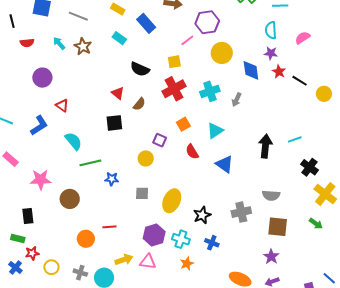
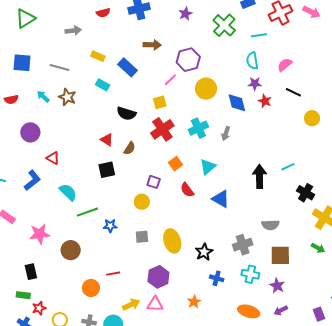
black line: (300, 81) -> (293, 92), moved
yellow ellipse: (172, 201) -> (172, 241), turned -35
cyan cross: (181, 239) -> (250, 274), moved

